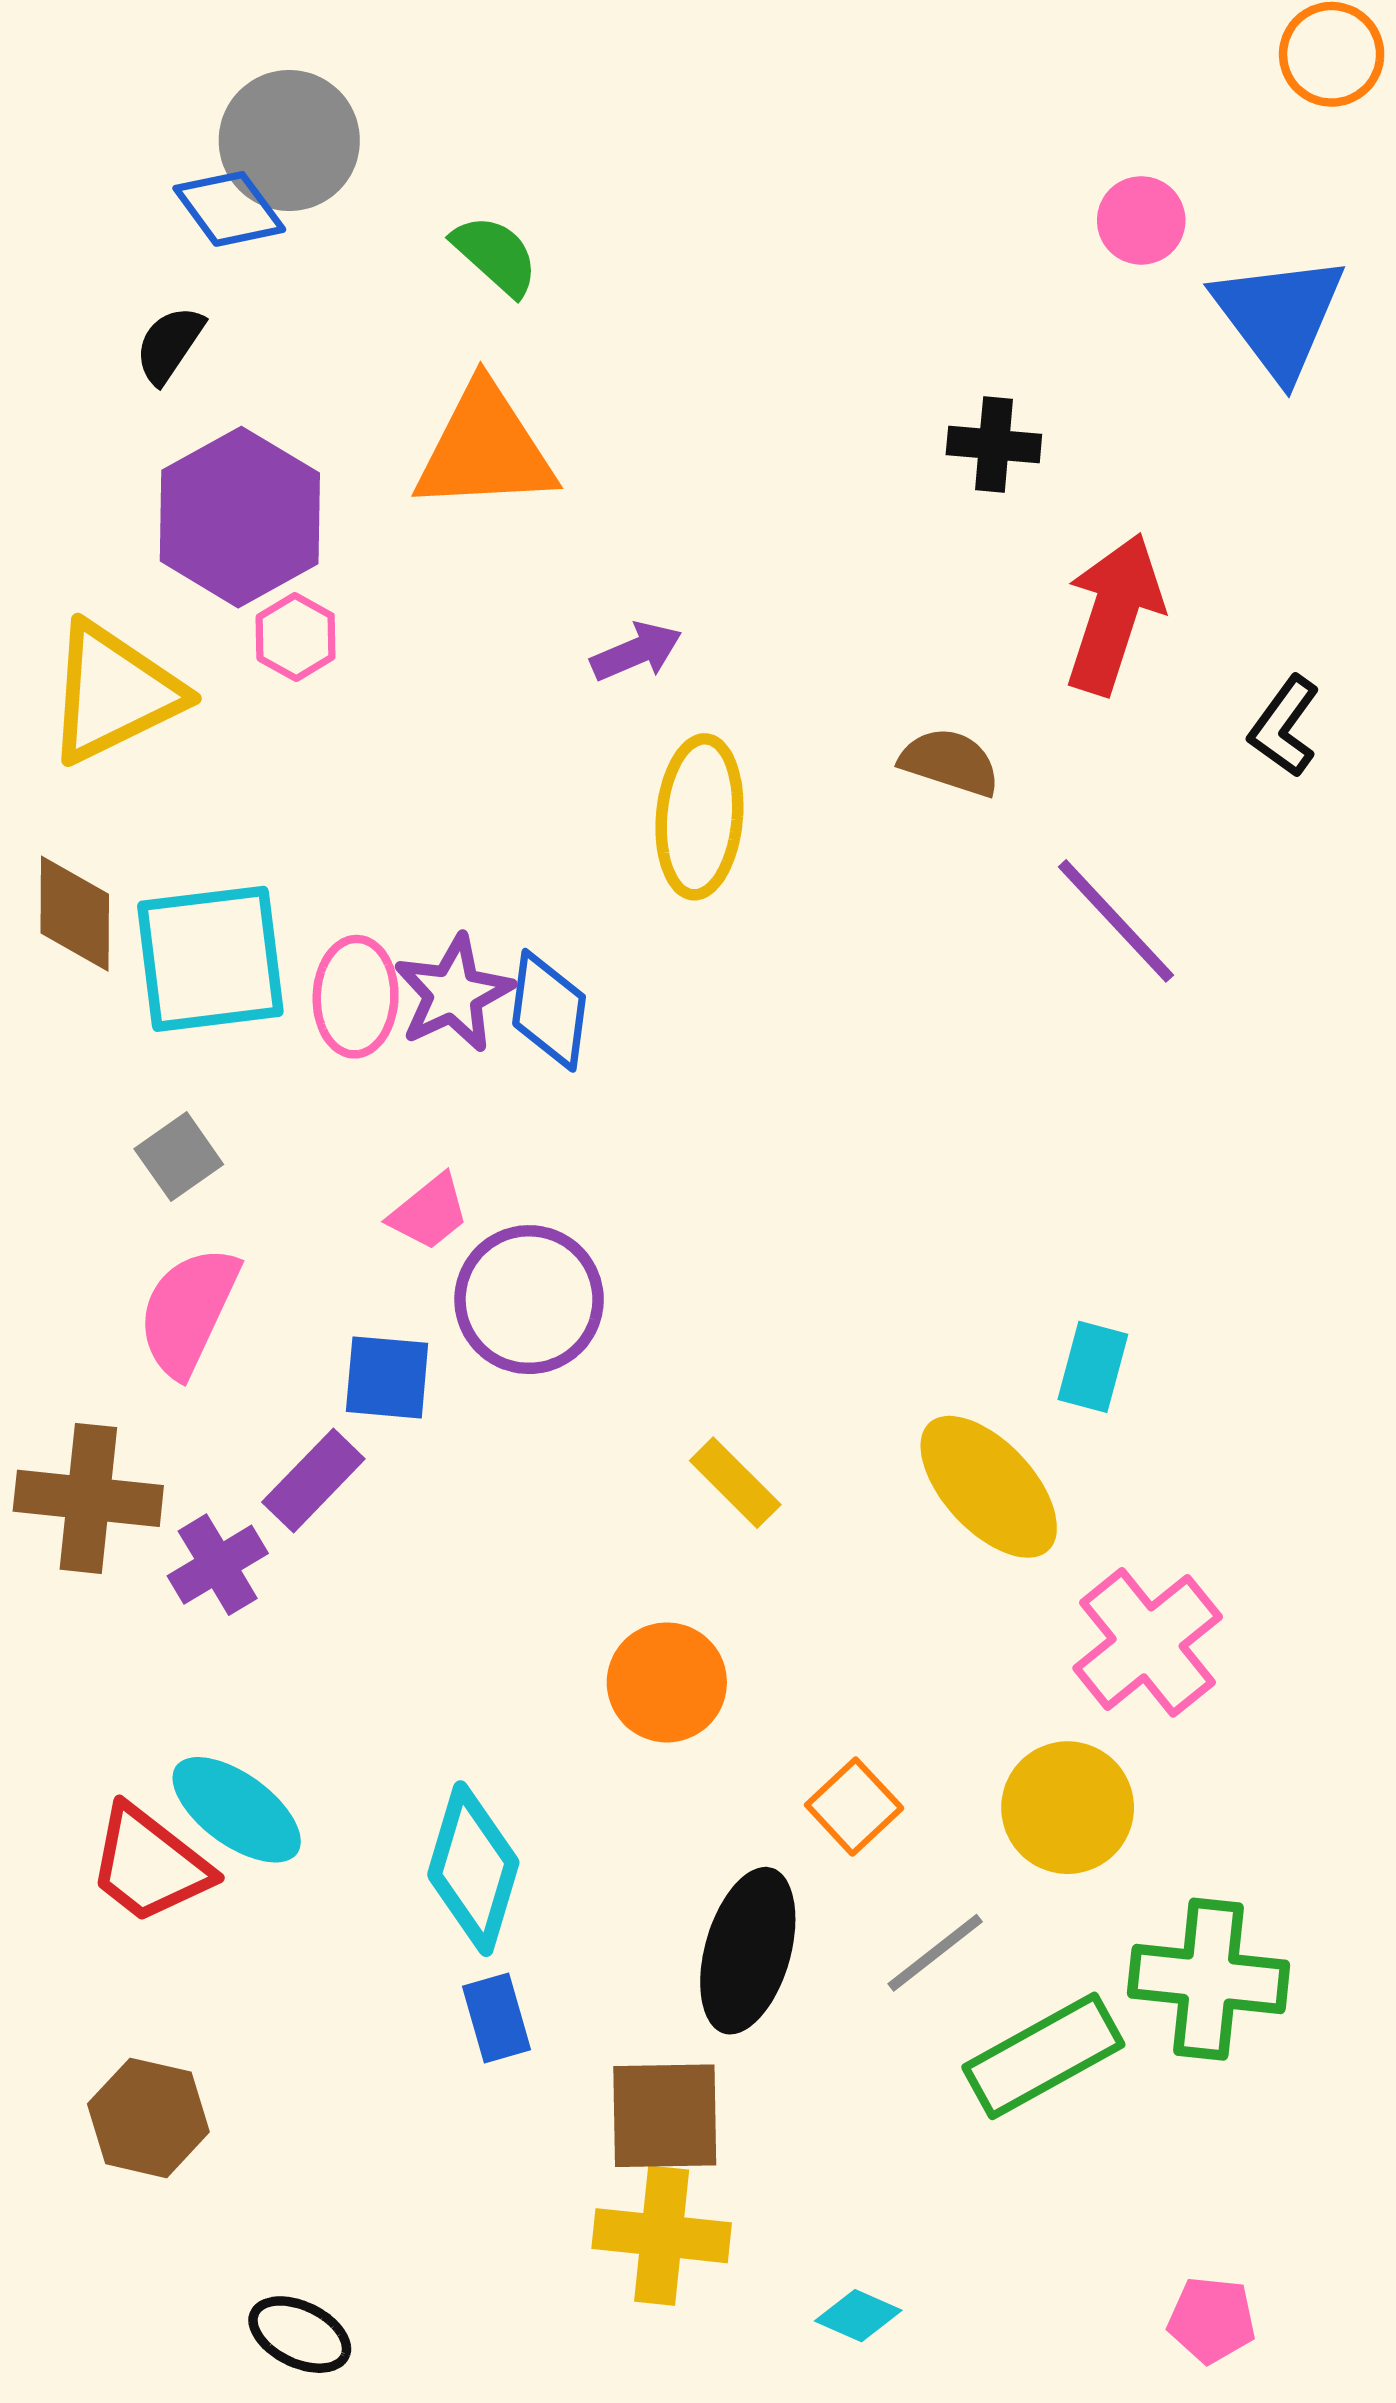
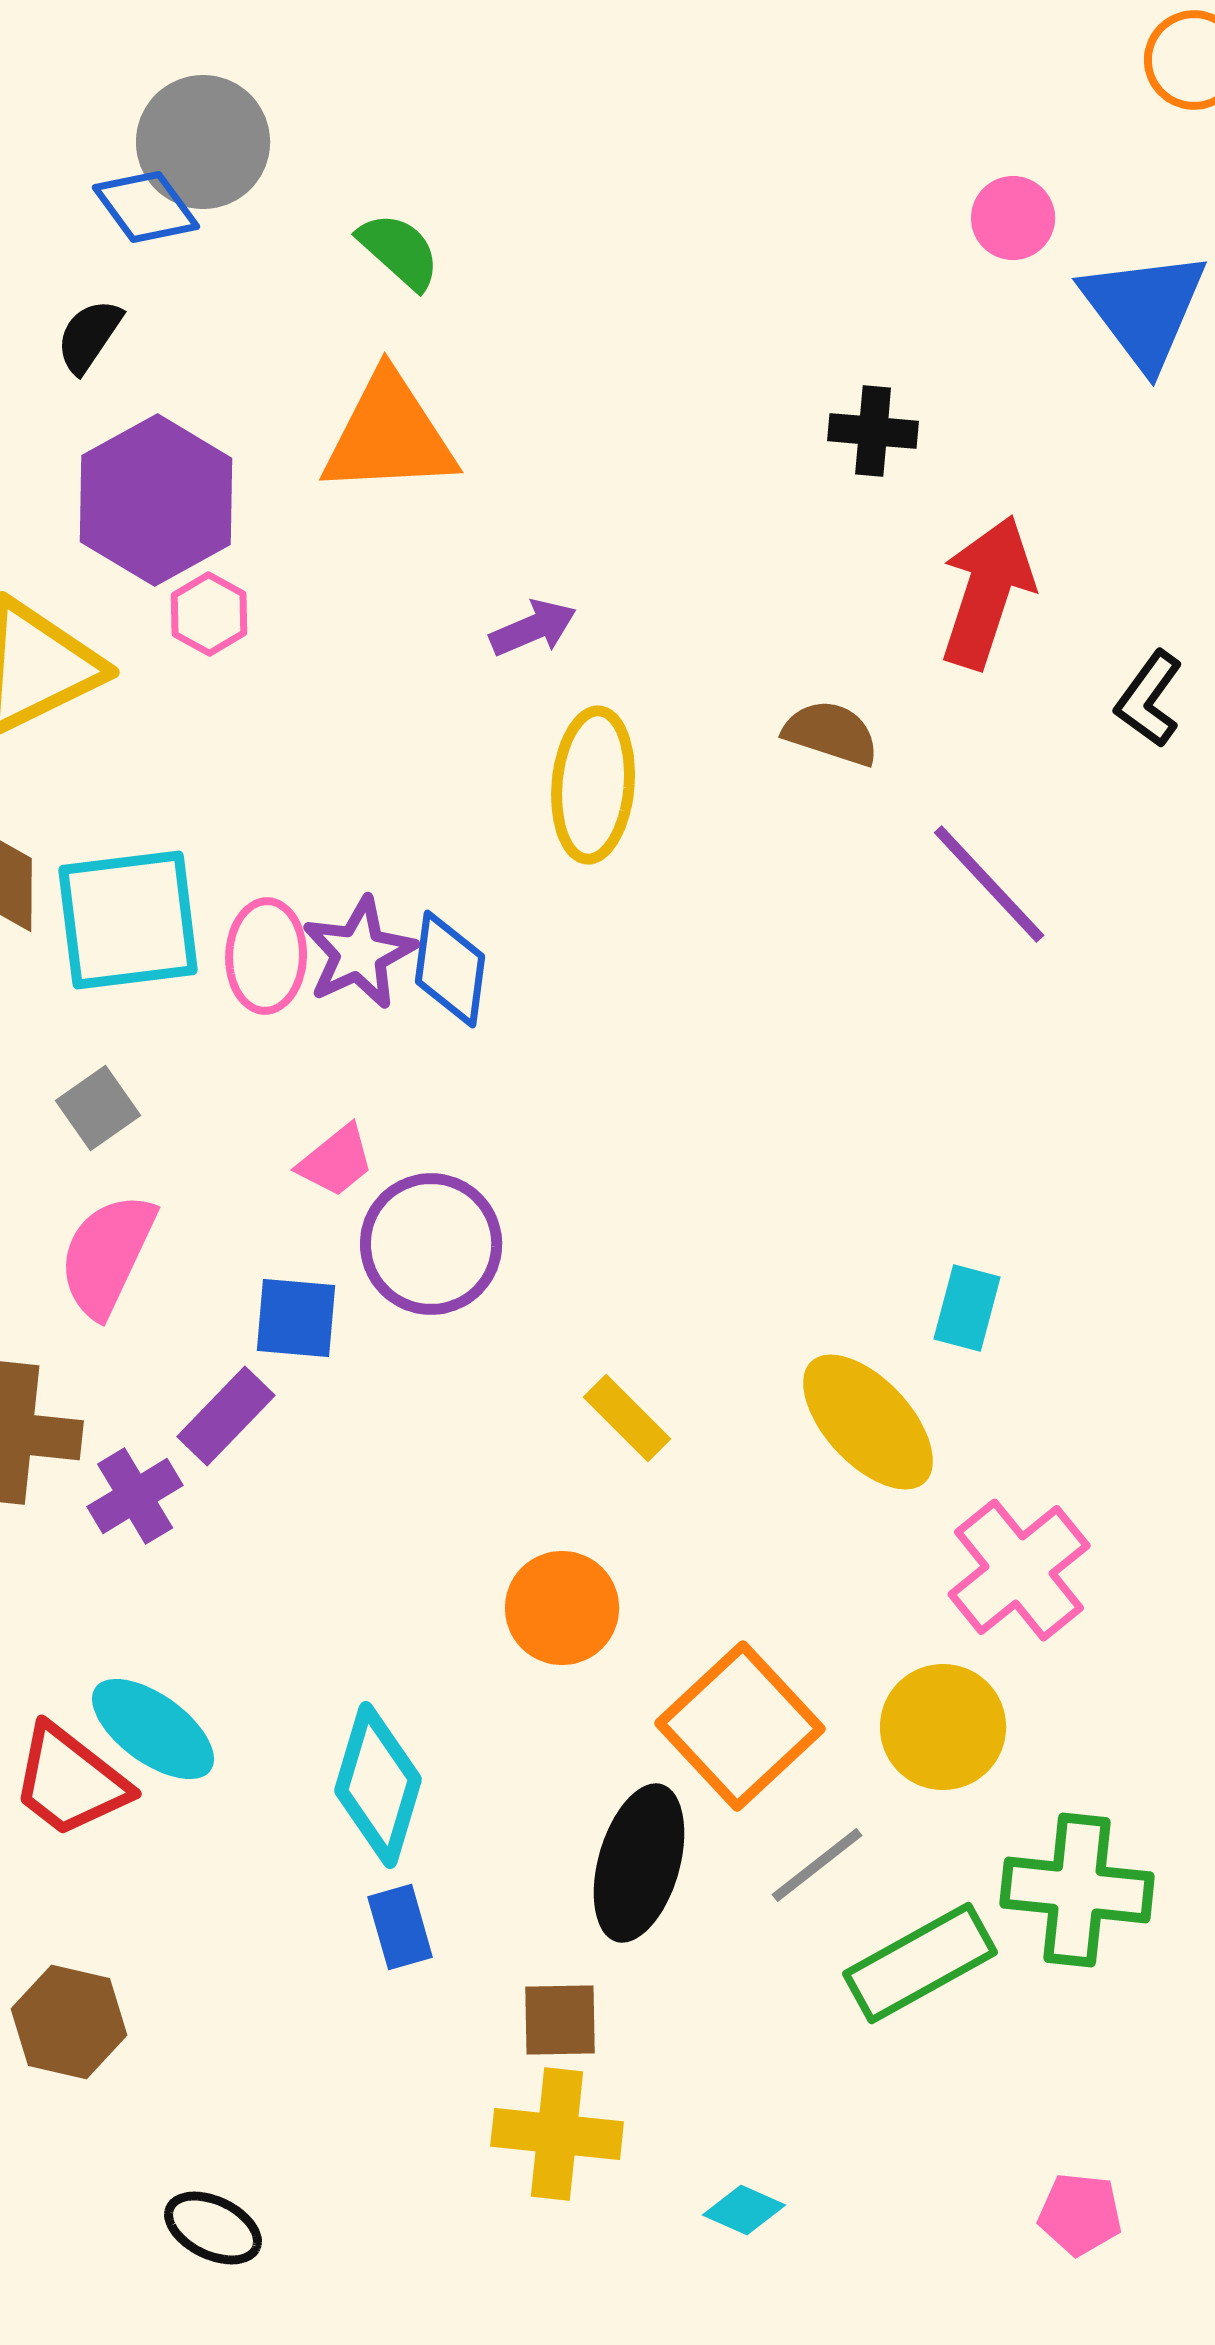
orange square: (854, 1807) -> (740, 1726), size x1.8
brown square: (665, 2116) -> (560, 2020), size x0.7

